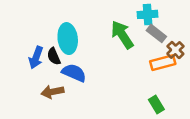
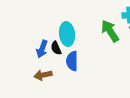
blue semicircle: (74, 73) -> (72, 61), turned -114
brown arrow: (52, 92) -> (43, 75), moved

